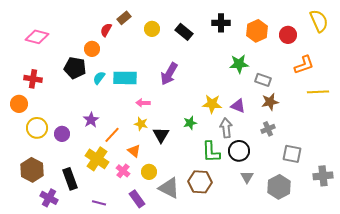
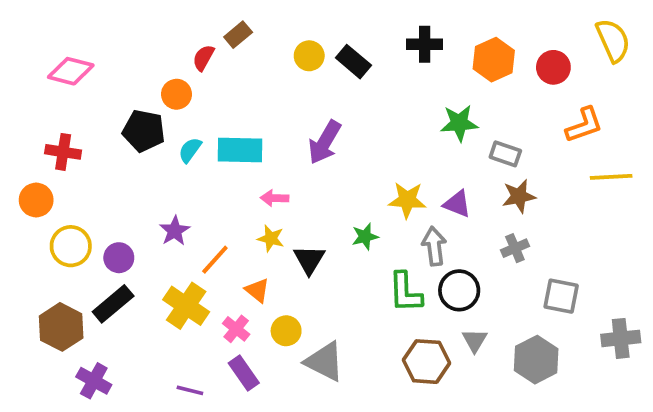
yellow circle: (152, 29) -> (309, 56), moved
black rectangle: (70, 179) -> (113, 304), moved, turned 70
brown hexagon: (200, 182) -> (426, 362), moved
purple rectangle: (137, 199) -> (244, 373), moved

